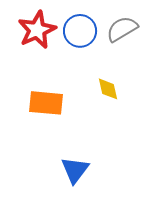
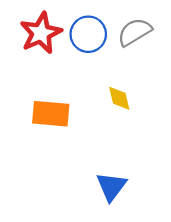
blue triangle: (75, 170) -> (111, 187), moved

